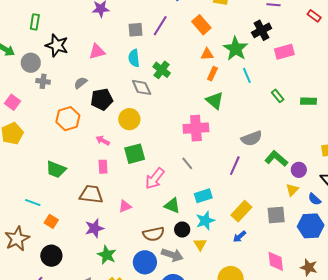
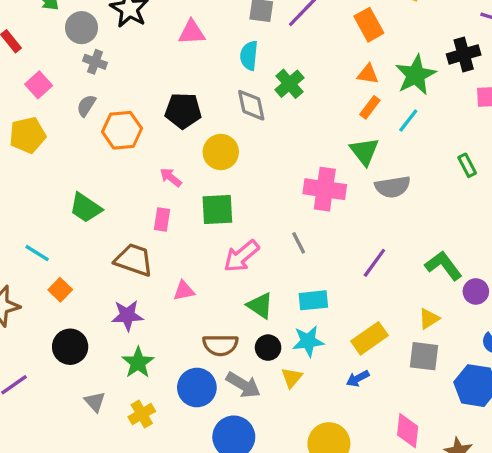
cyan line: (247, 75) -> (408, 121), moved, turned 49
gray semicircle: (81, 83) -> (86, 106), moved, turned -32
gray semicircle: (252, 138) -> (393, 187), moved
yellow triangle: (292, 190) -> (429, 319), moved
black circle: (51, 256) -> (70, 347), moved

